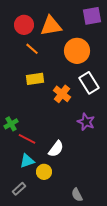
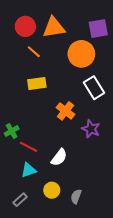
purple square: (92, 16) -> (98, 29), moved
orange cross: (62, 94) -> (65, 111), moved
yellow circle: (44, 172) -> (52, 190), moved
gray semicircle: (77, 195) -> (76, 197), moved, turned 48

